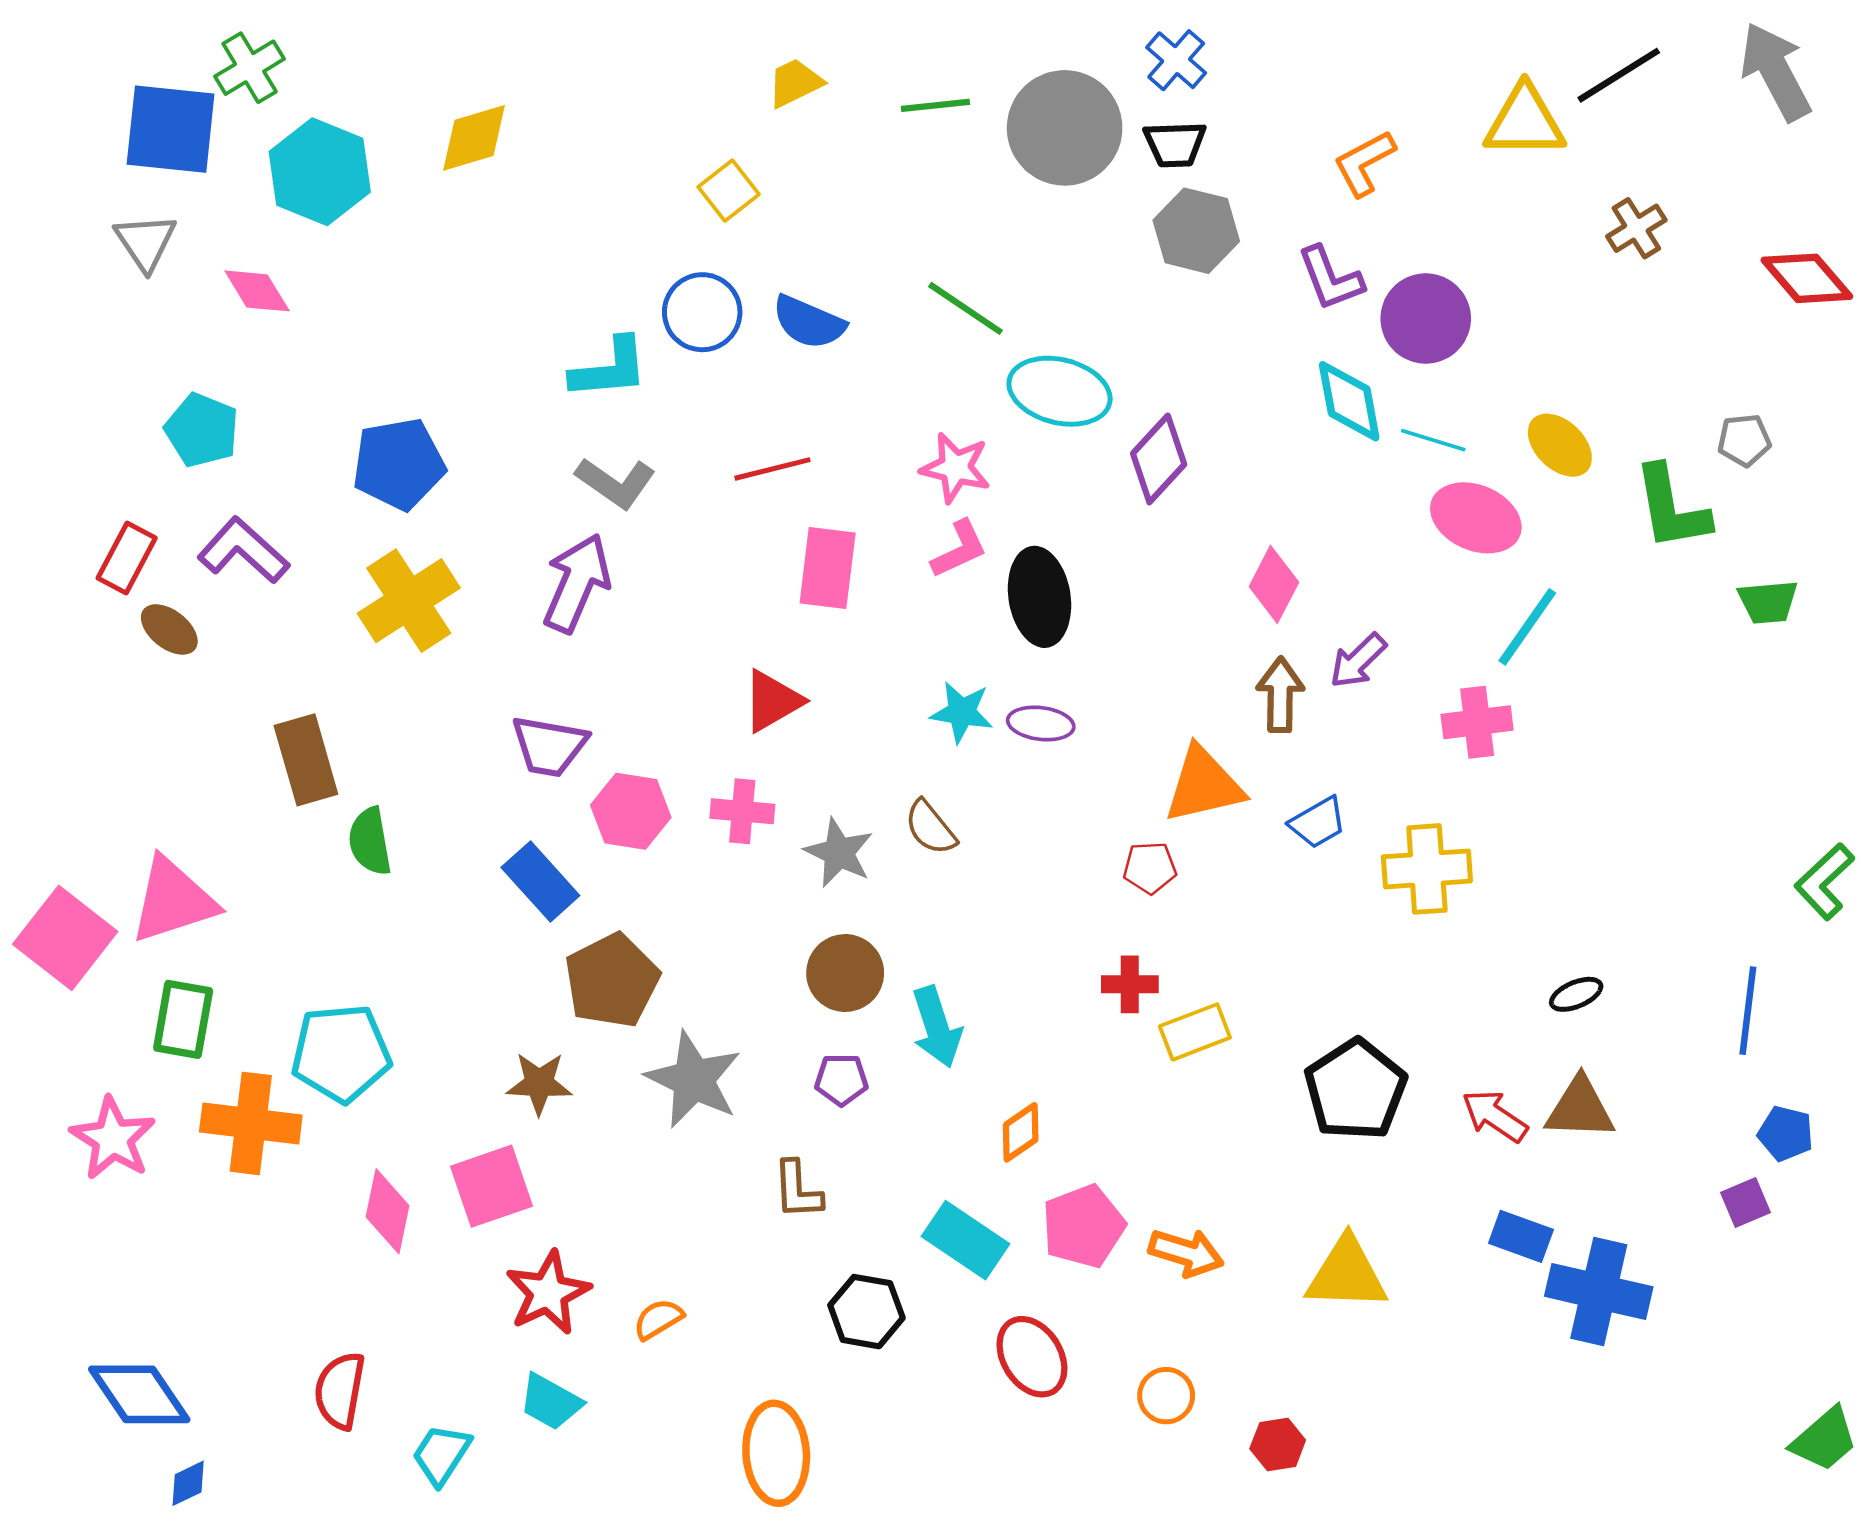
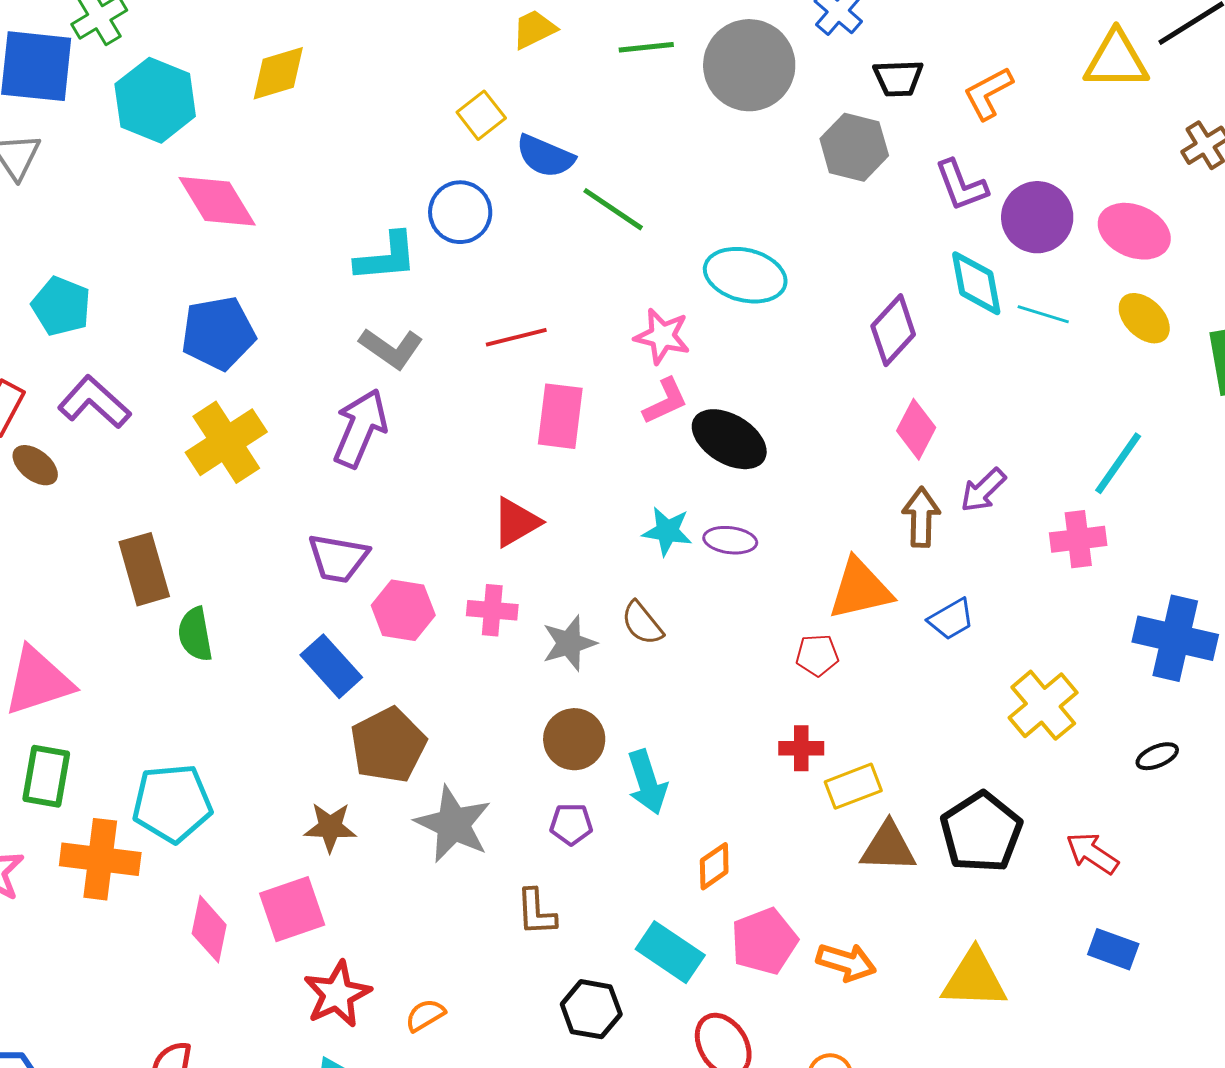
black trapezoid: (1175, 144) -> (898, 78), moved
pink diamond: (257, 291) -> (217, 201), moved, size x1.5
green line: (966, 308) -> (613, 209), moved
blue semicircle: (809, 322) -> (545, 156), moved
purple diamond: (1159, 459) -> (893, 330), moved
pink ellipse: (1476, 518) -> (1134, 231), moved
black ellipse: (1039, 597) -> (729, 439), turned -50
gray star: (839, 853) -> (569, 643), turned 30
yellow cross: (1427, 869) -> (1043, 705), moved, turned -36
brown triangle: (1580, 1108) -> (888, 847), moved
blue cross: (1599, 1292) -> (1175, 638), moved

